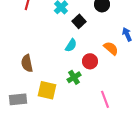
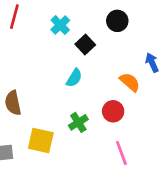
red circle: (90, 61) -> (113, 111), moved

